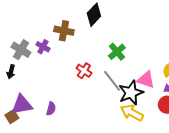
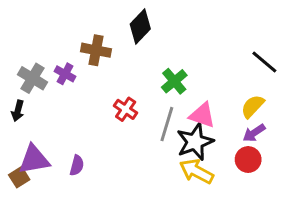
pink triangle: (146, 80) -> (202, 115), moved
gray line: (112, 81) -> (167, 124), turned 55

